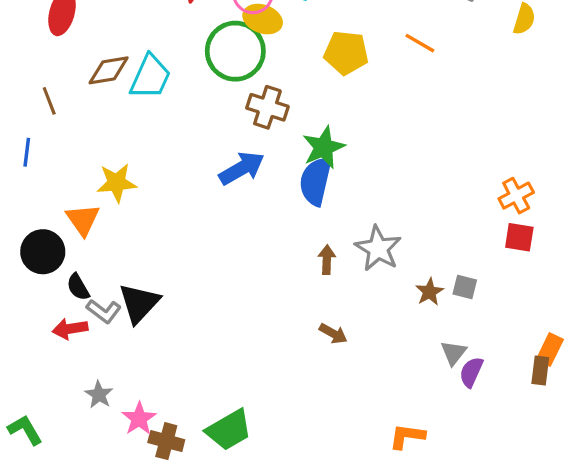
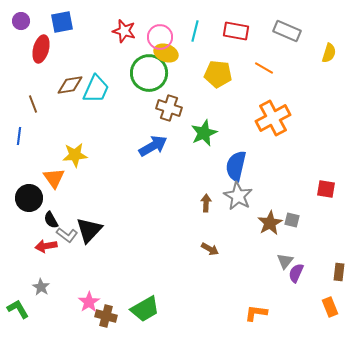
blue semicircle: (316, 181) -> (236, 166), moved
orange cross: (516, 196) -> (273, 118), moved, size x1.6
brown star: (429, 292) -> (270, 223), size x1.4
orange rectangle: (550, 350) -> (330, 307), moved, turned -48
gray star: (99, 395) -> (41, 287), moved

